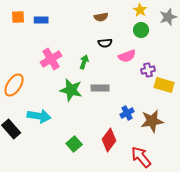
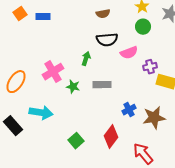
orange square: (18, 17) -> (20, 14), turned -32
black semicircle: (105, 43) -> (107, 40), size x1.5
pink cross: (51, 59) -> (53, 72), moved
green star: (71, 90) -> (73, 87), size x0.6

